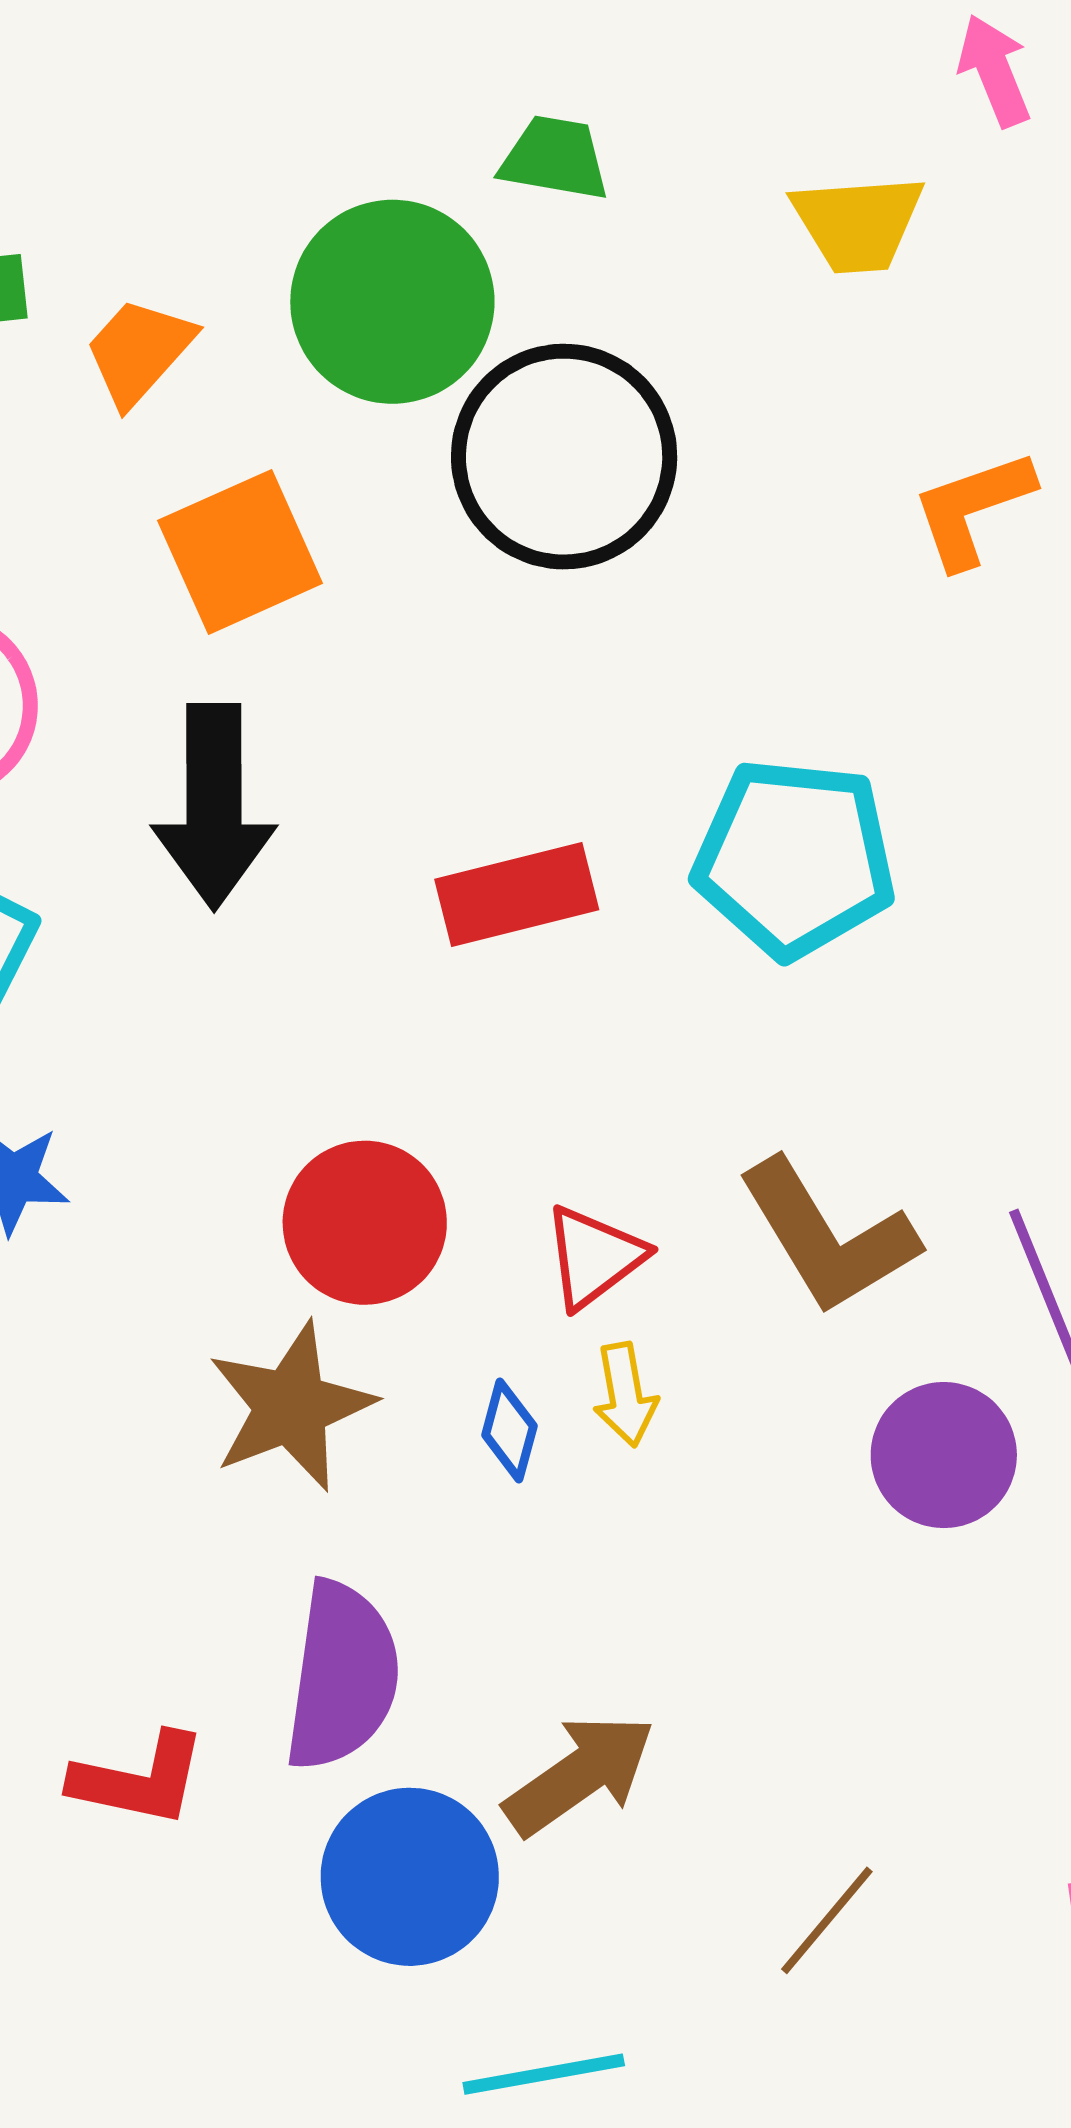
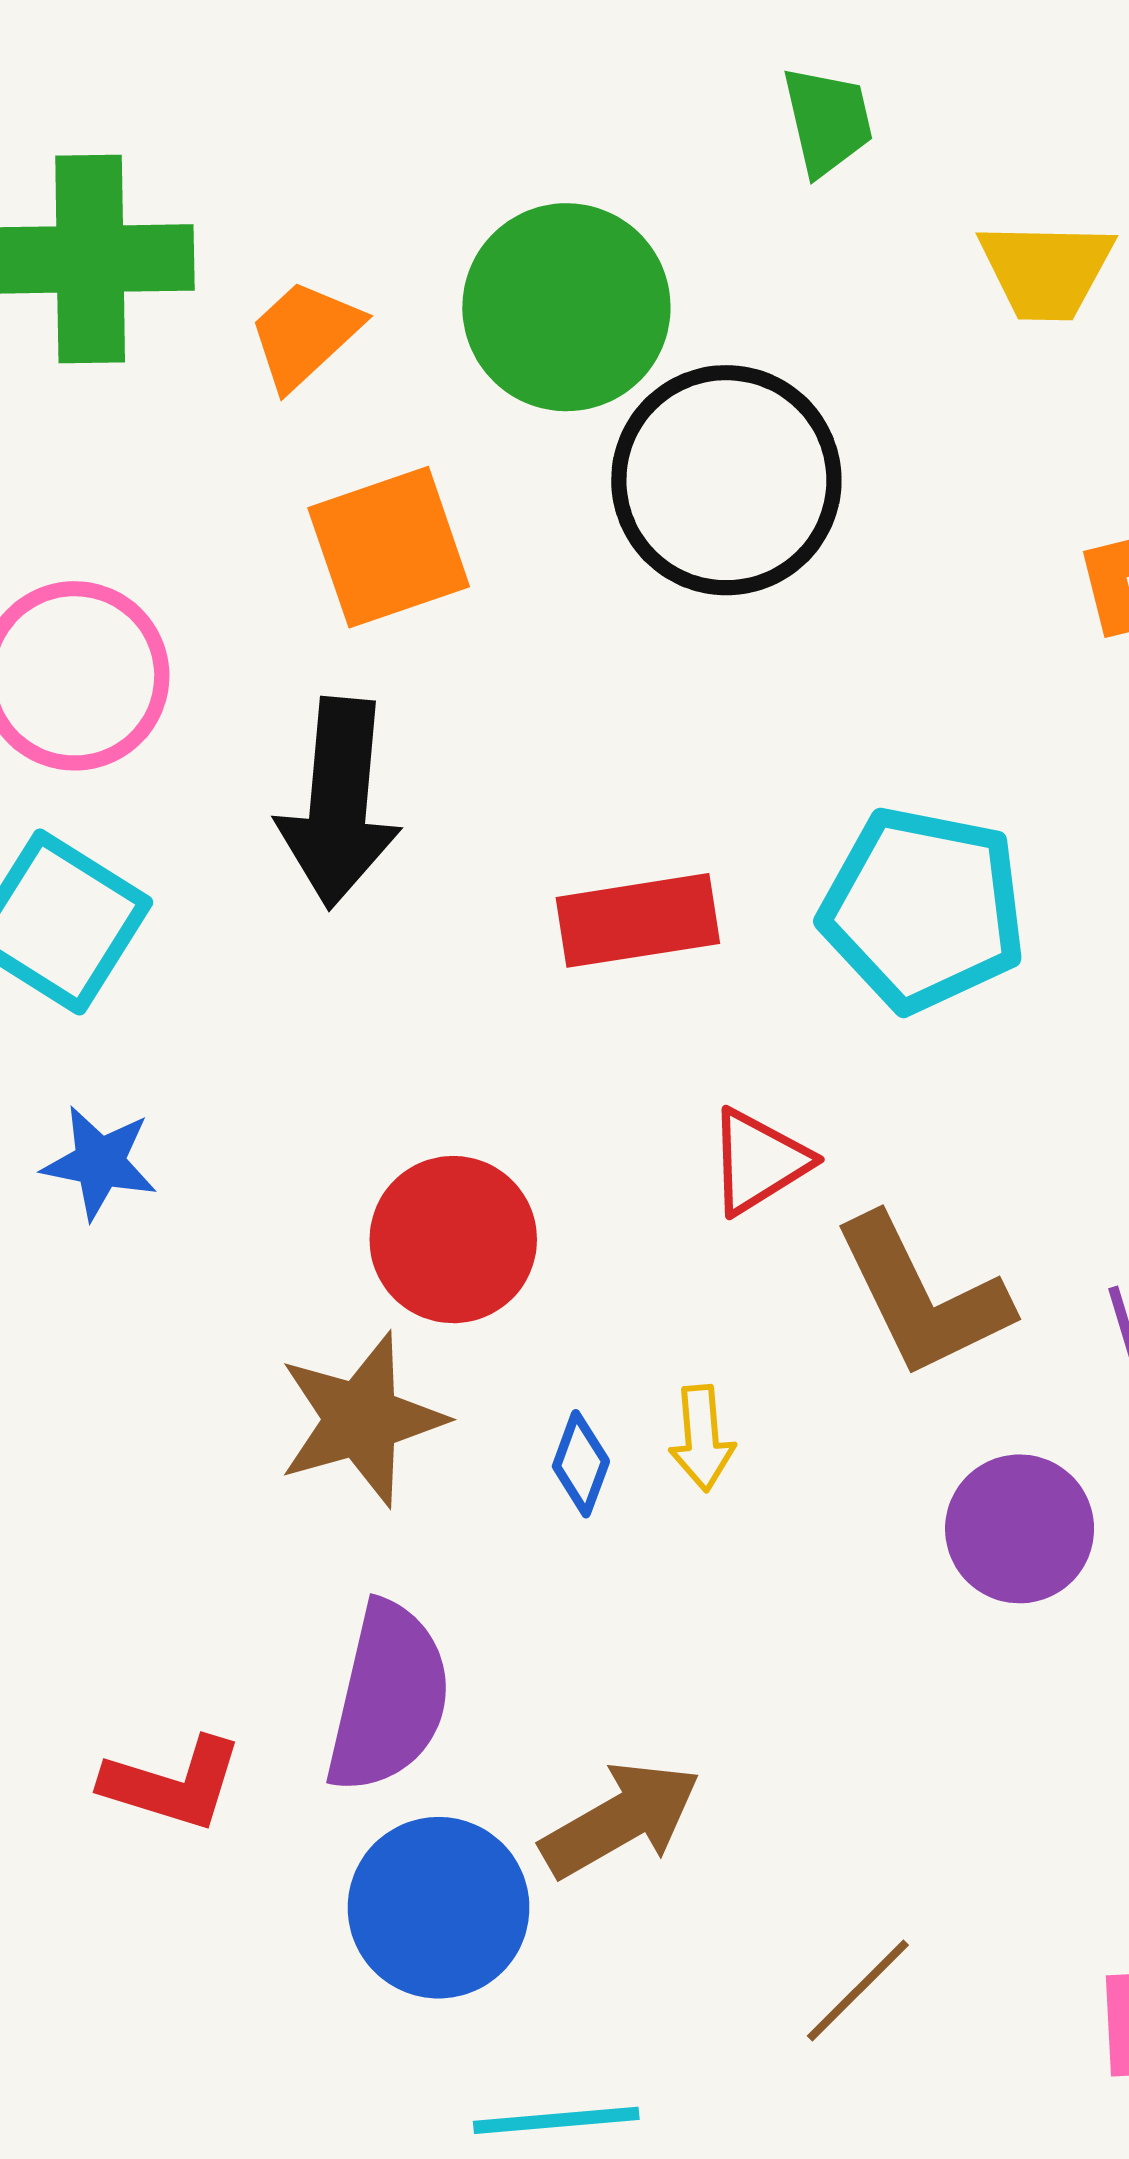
green trapezoid: (555, 158) -> (828, 121), moved, turned 62
red triangle: (594, 1257) -> (759, 1162), moved

